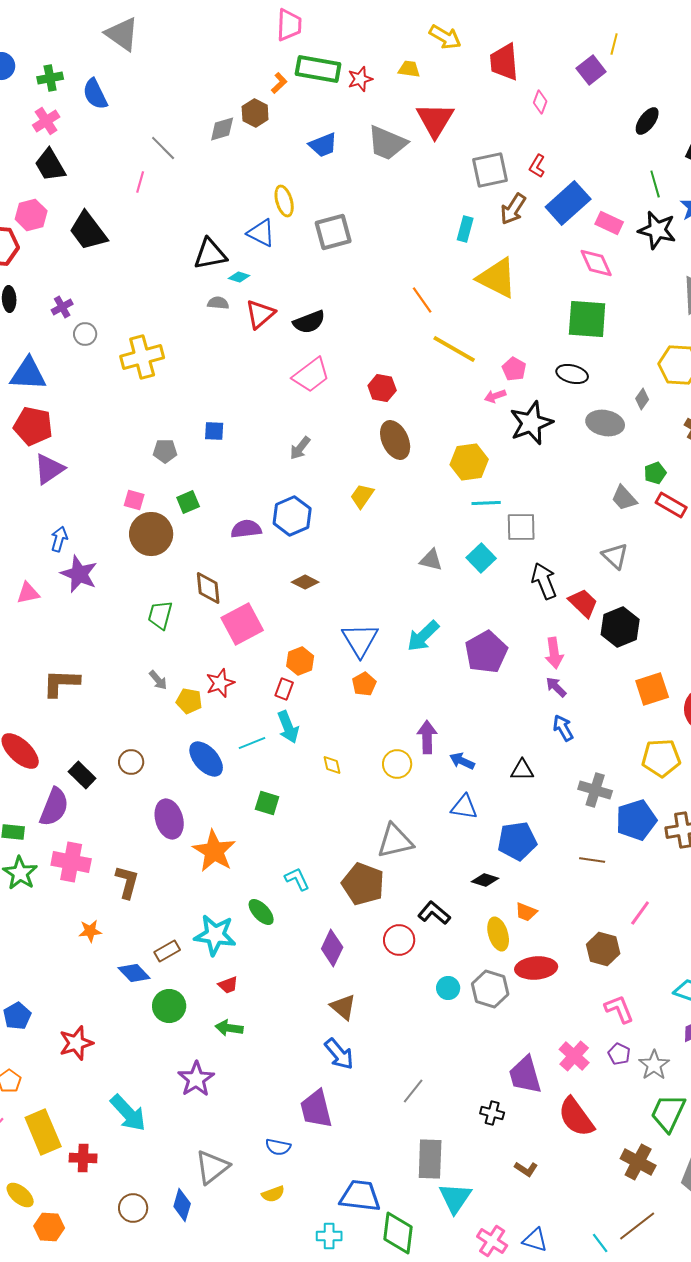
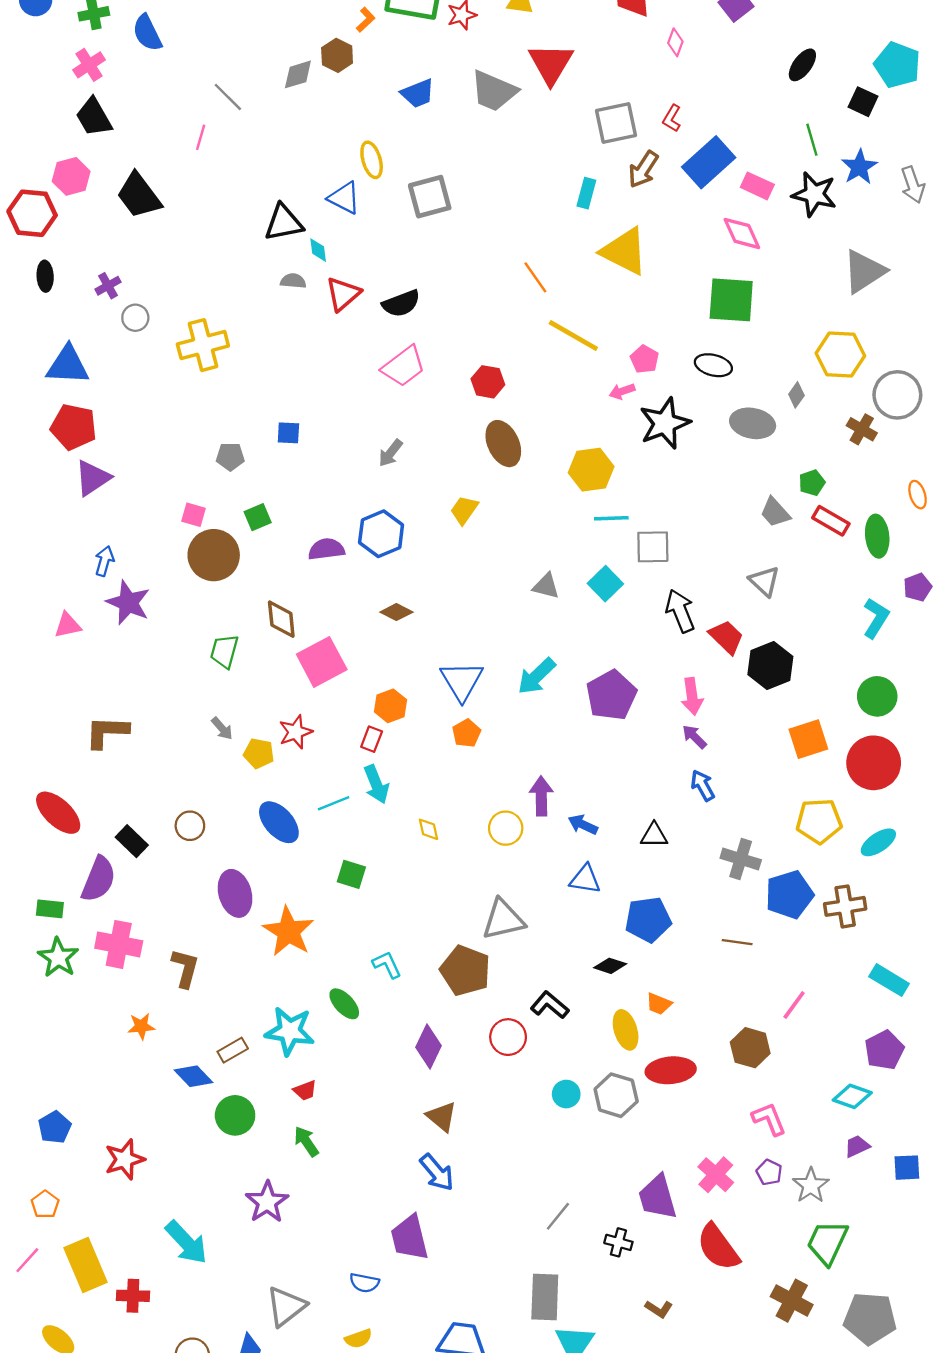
cyan diamond: (239, 277) -> (318, 250), turned 65
green arrow: (229, 1028) -> (306, 1141), turned 48
gray line: (413, 1091) -> (558, 1216), moved

